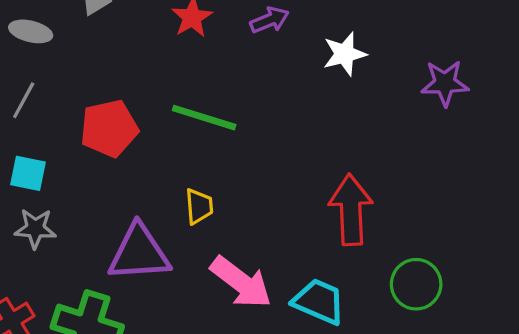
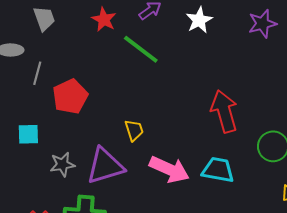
gray line: (24, 100) -> (37, 73), moved
green line: (204, 118) -> (141, 49), moved, turned 33
gray star: (35, 228) -> (62, 164), moved

